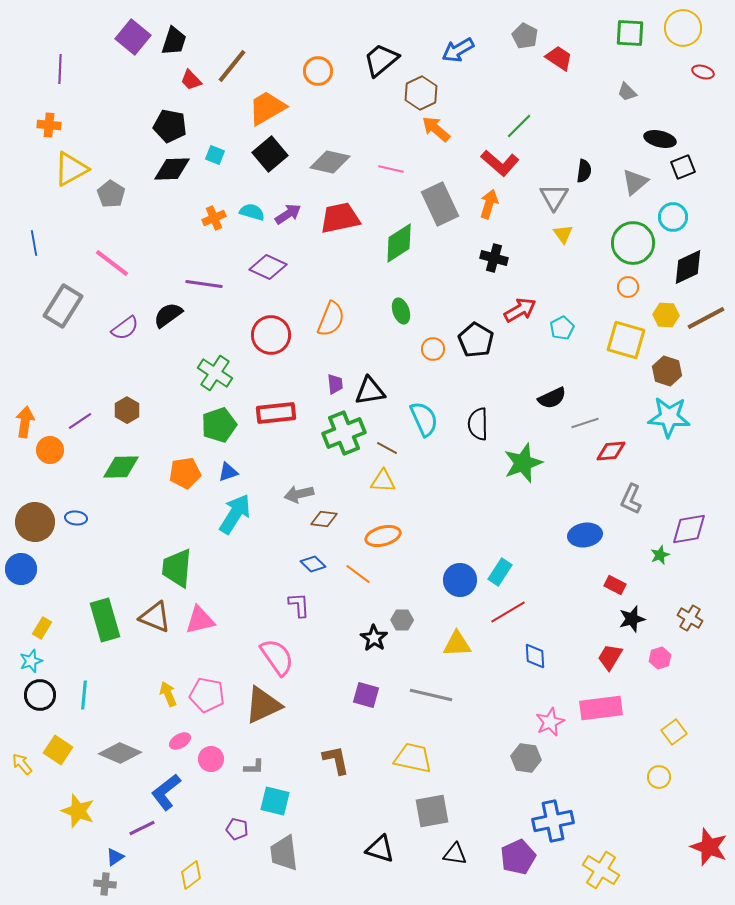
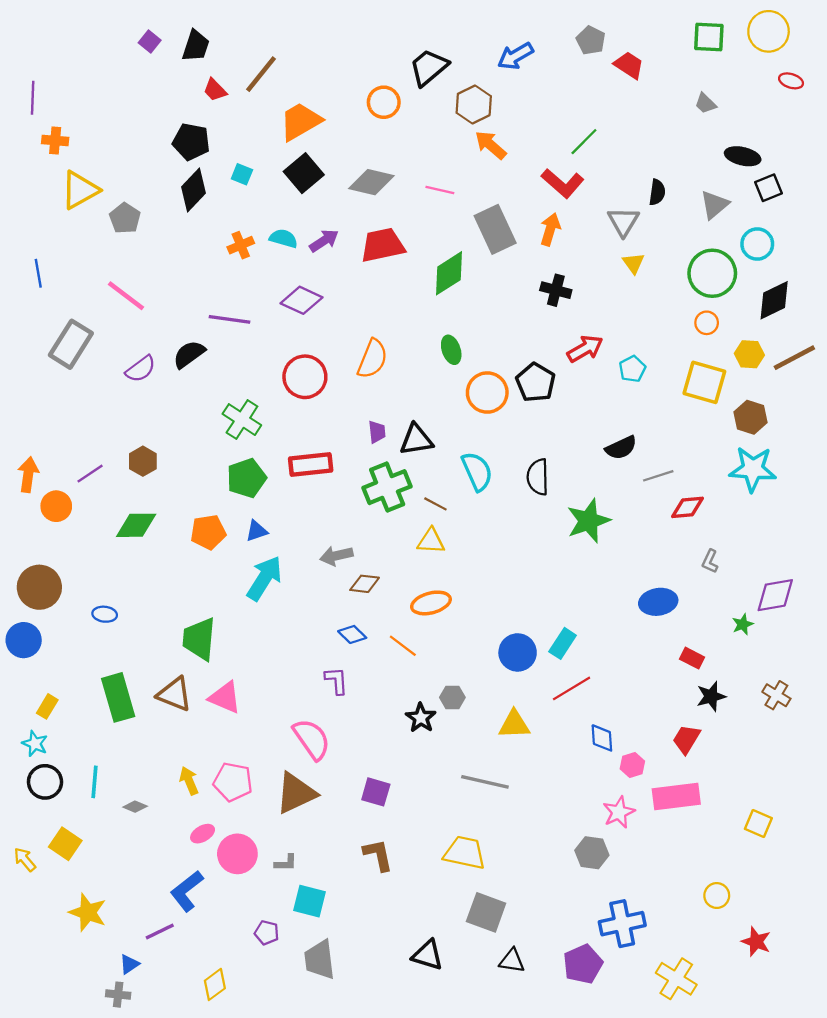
purple square: (133, 37) -> (150, 41), size x0.6
purple line: (60, 69) -> (33, 98), moved
orange circle: (318, 71) -> (384, 102), moved
black diamond: (172, 169) -> (194, 190), turned -45
orange circle: (433, 349) -> (487, 393), size x1.6
gray L-shape: (631, 499) -> (710, 561), size x0.7
blue ellipse: (76, 518) -> (105, 614), moved
pink triangle: (200, 620) -> (225, 697), turned 36
pink hexagon: (660, 658) -> (632, 765), moved
cyan star: (31, 661) -> (35, 744), turned -30
purple square: (366, 695) -> (376, 792), moved
yellow square: (674, 732) -> (758, 823), turned -30
gray diamond: (120, 753) -> (135, 807), moved, size x0.5
pink circle: (211, 759) -> (237, 854), size x1.4
yellow circle: (659, 777) -> (717, 896), moved
gray square: (432, 811) -> (486, 912), turned 30
red star: (709, 847) -> (756, 942), moved, size x0.7

